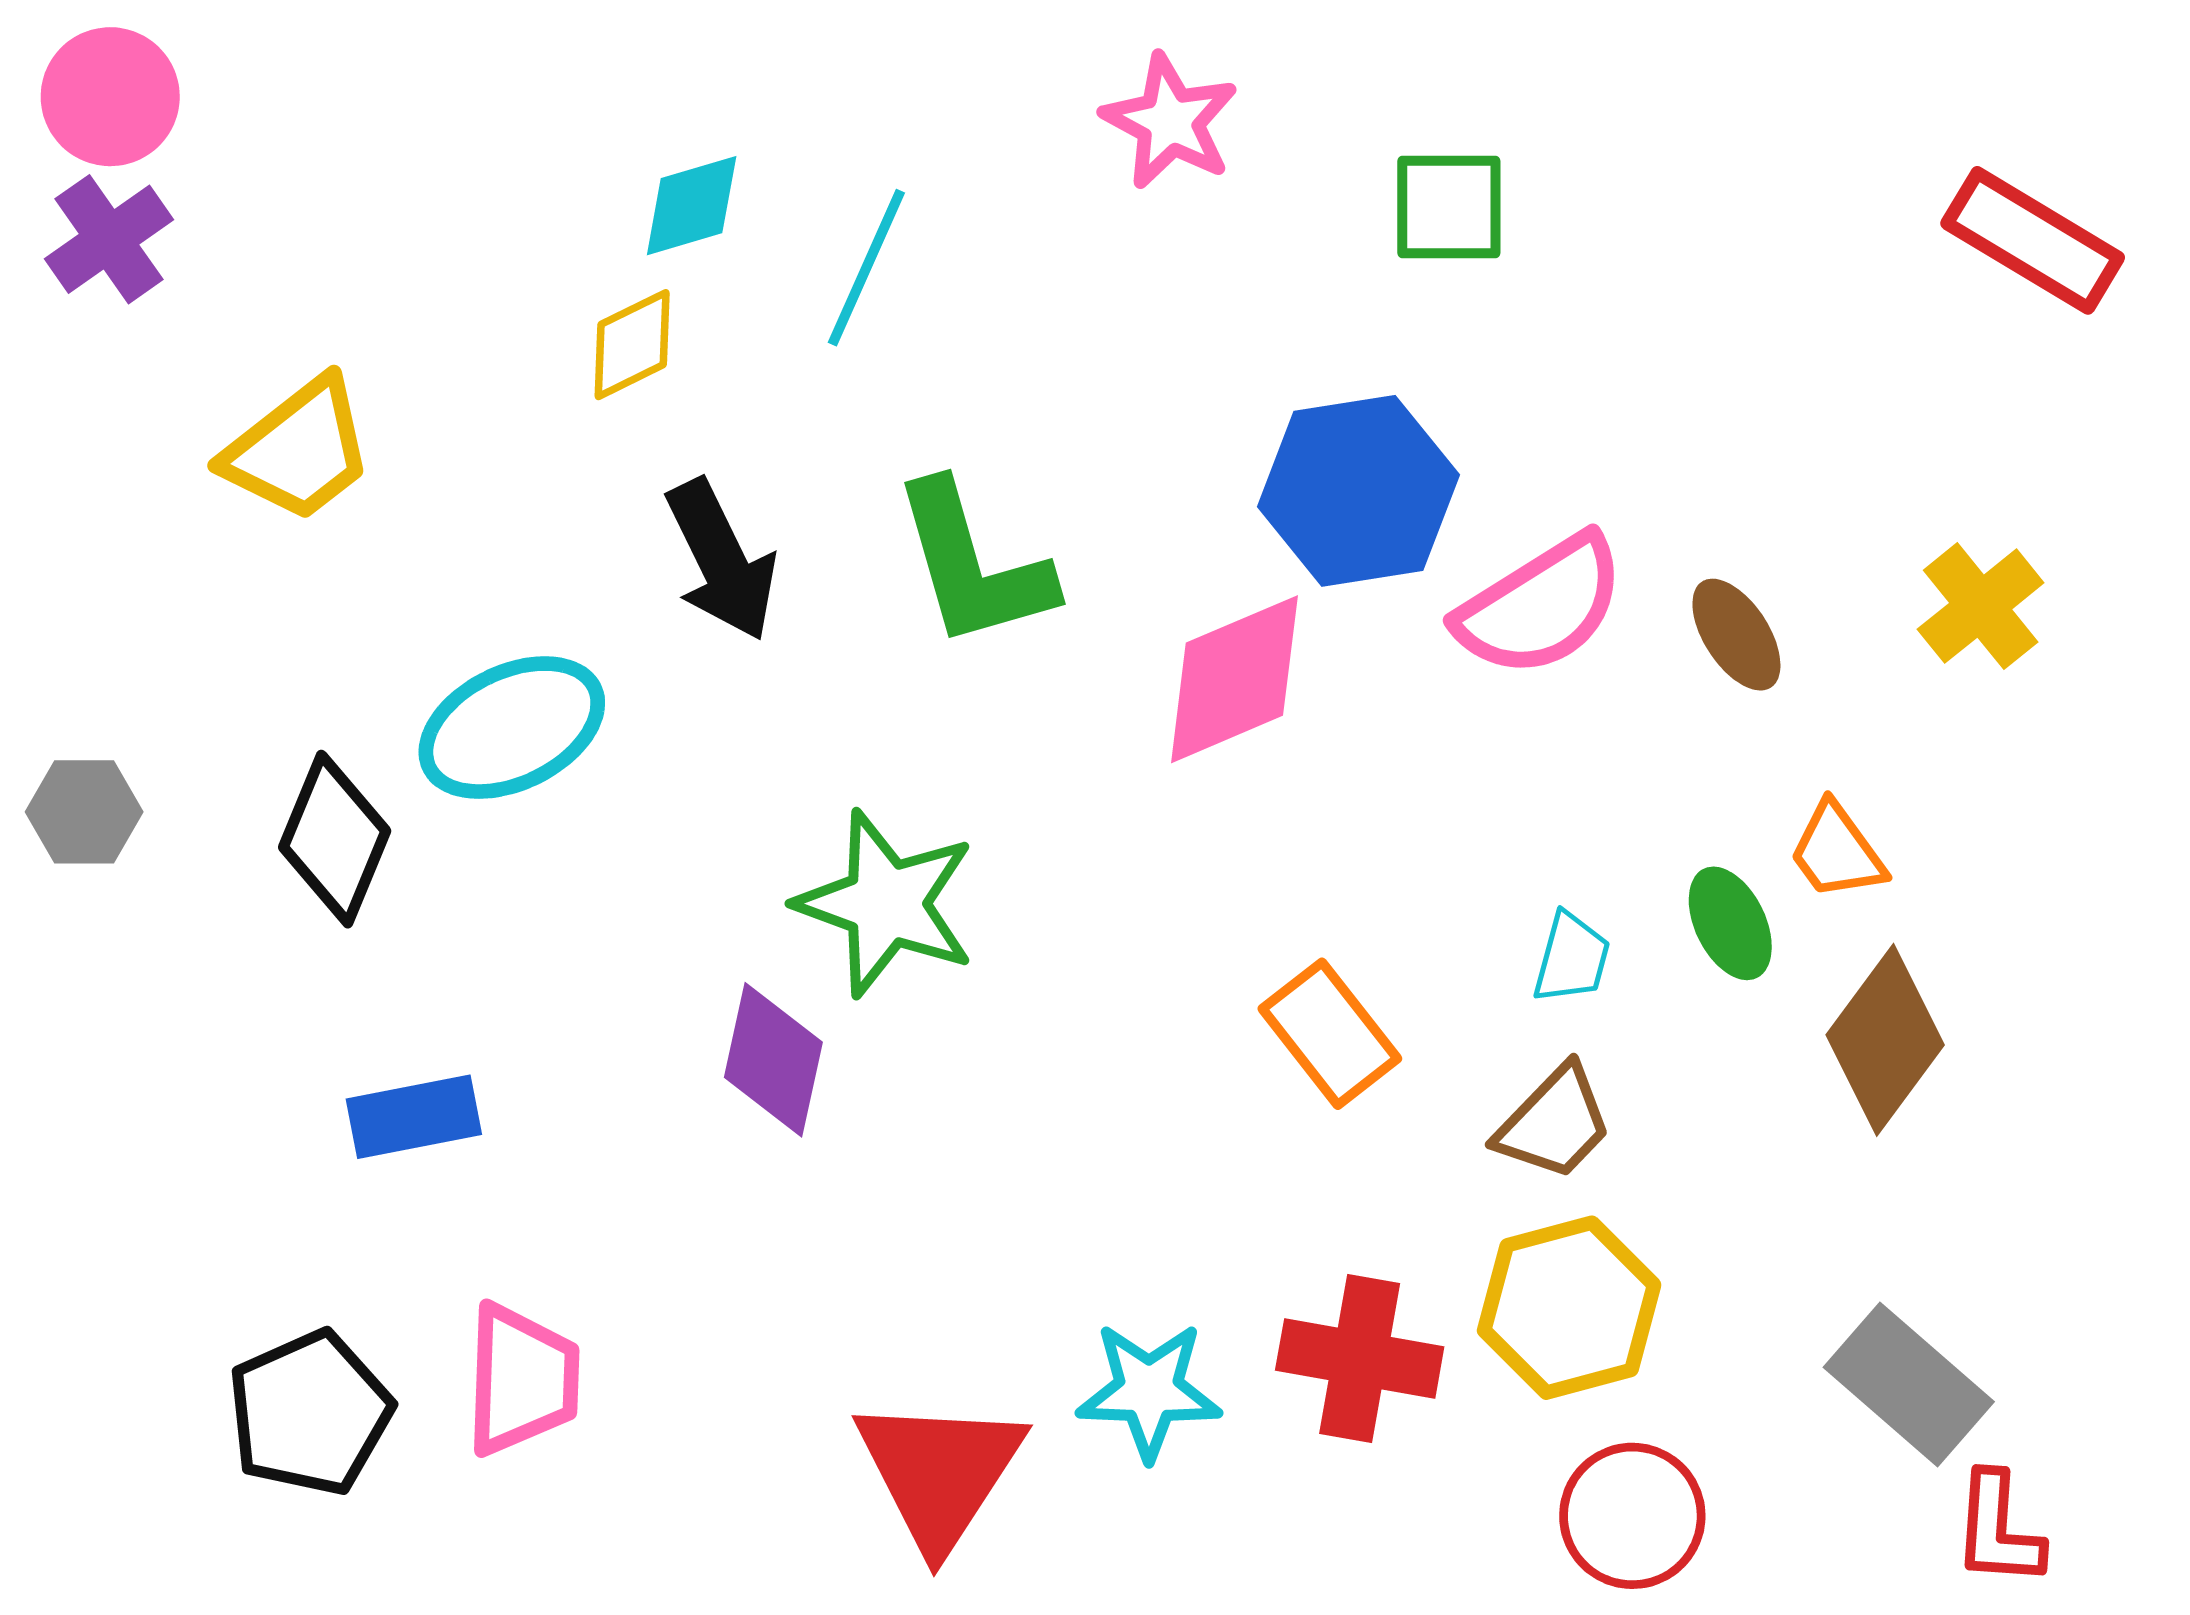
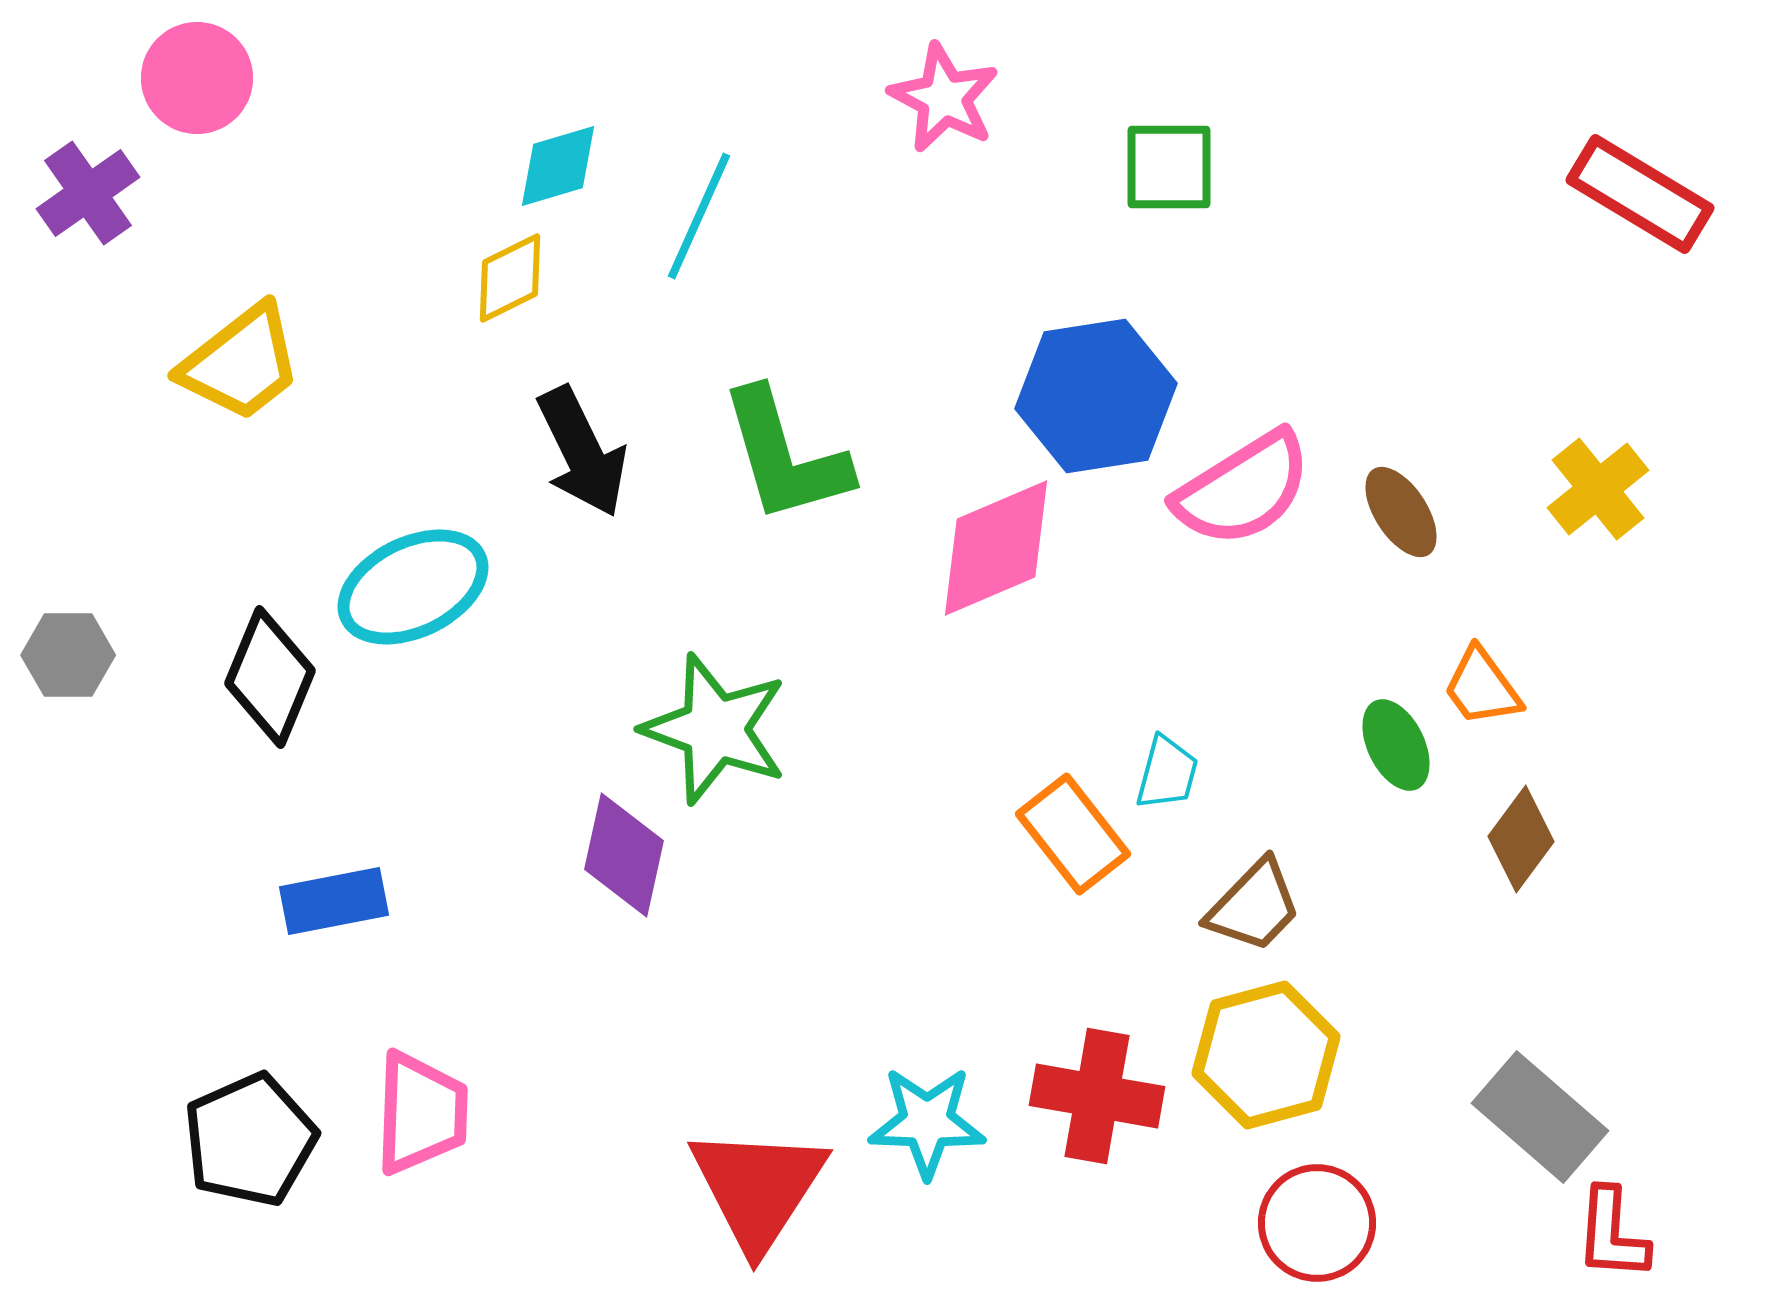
pink circle: (110, 97) -> (197, 78), moved
cyan trapezoid: (1572, 958) -> (1167, 773), moved
brown diamond: (1885, 1040) -> (1521, 839), size x0.7

